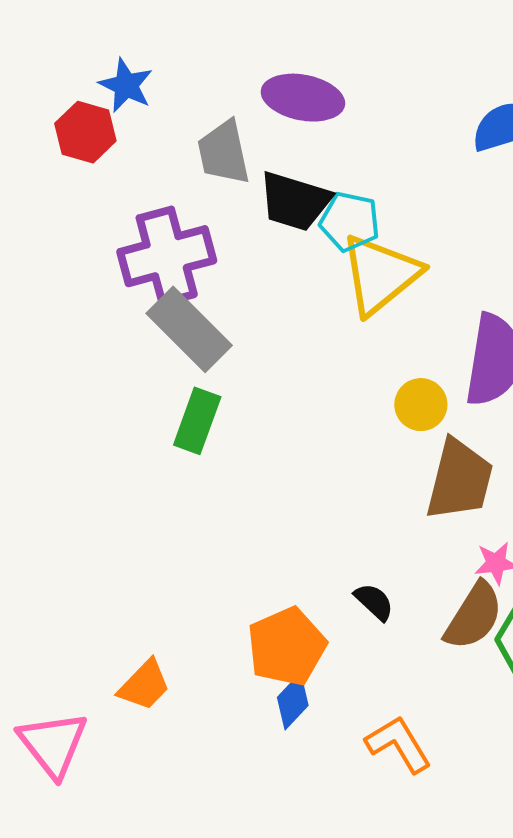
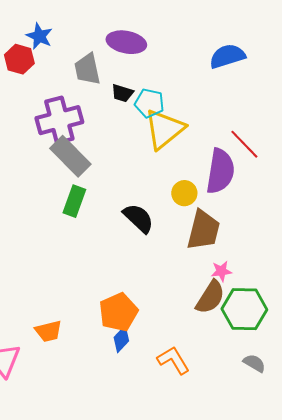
black trapezoid: (295, 201) -> (122, 93), size x0.6
black semicircle: (374, 602) -> (138, 218), moved, size x1.6
orange trapezoid: (144, 685) -> (48, 331), turned 32

